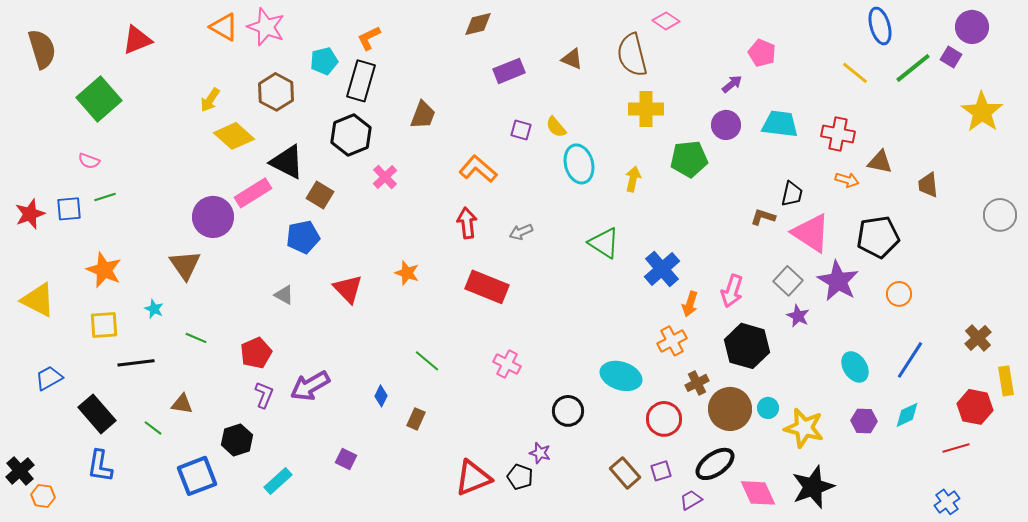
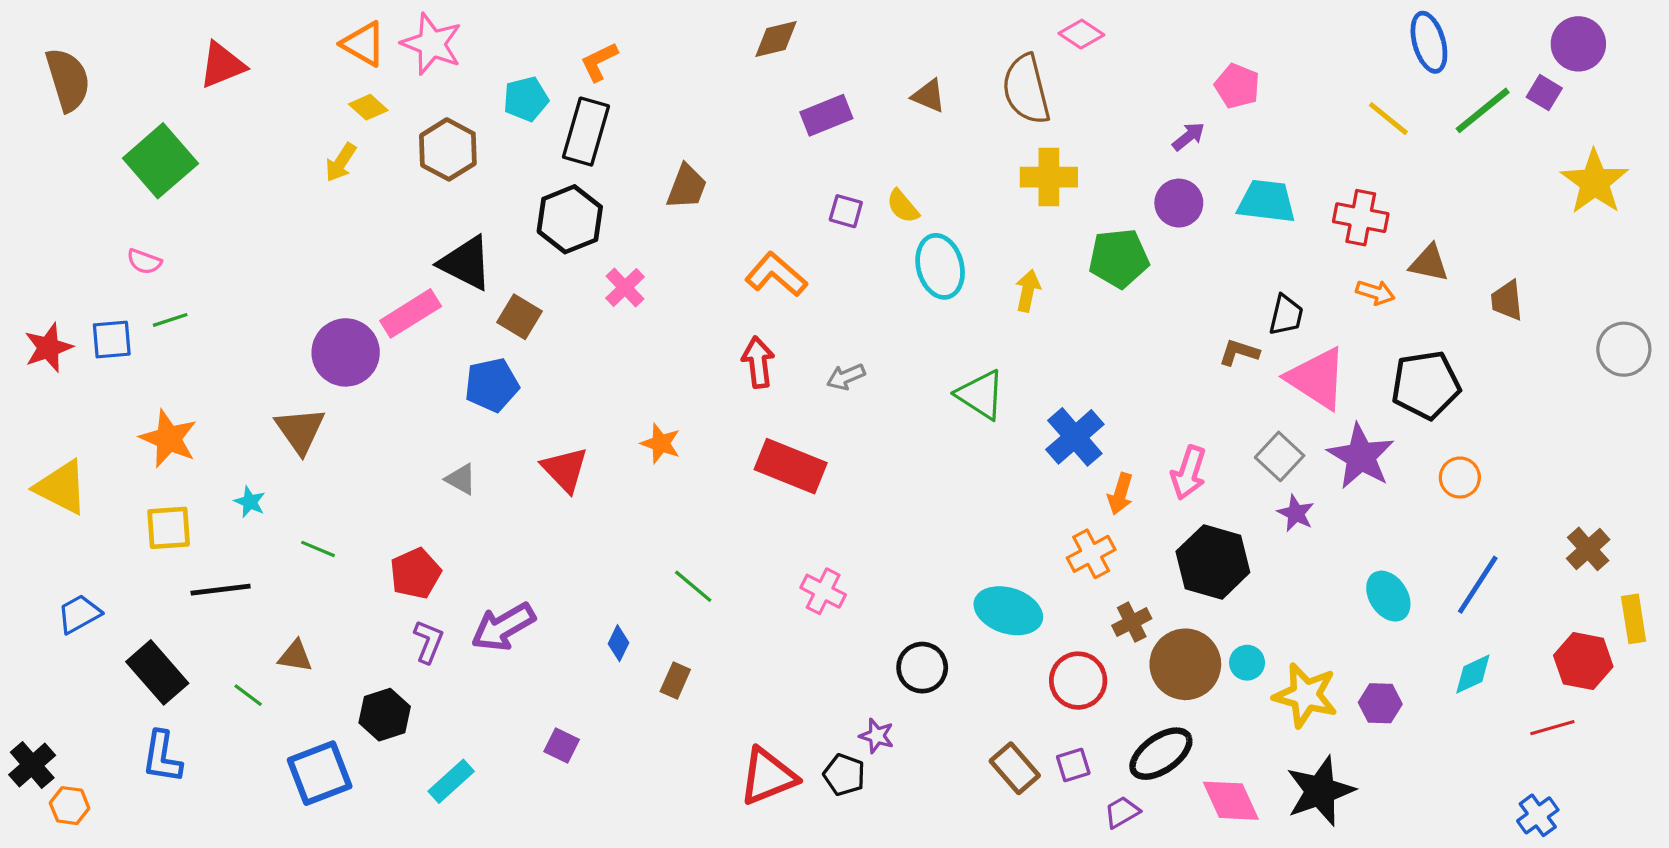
yellow diamond: (234, 136) -> (368, 107), moved, size x0.6
purple hexagon: (864, 421) -> (1380, 703), moved

